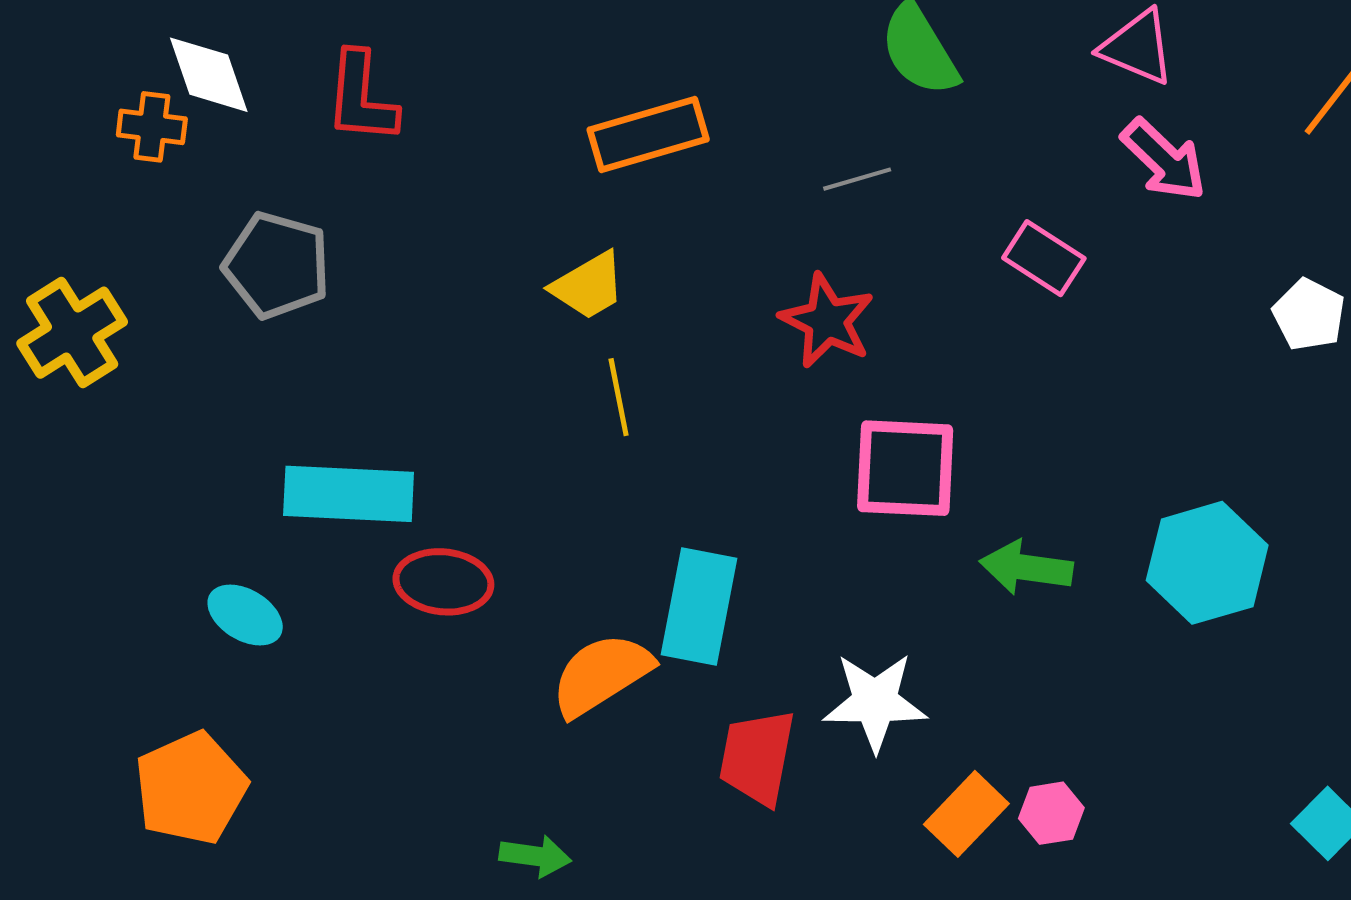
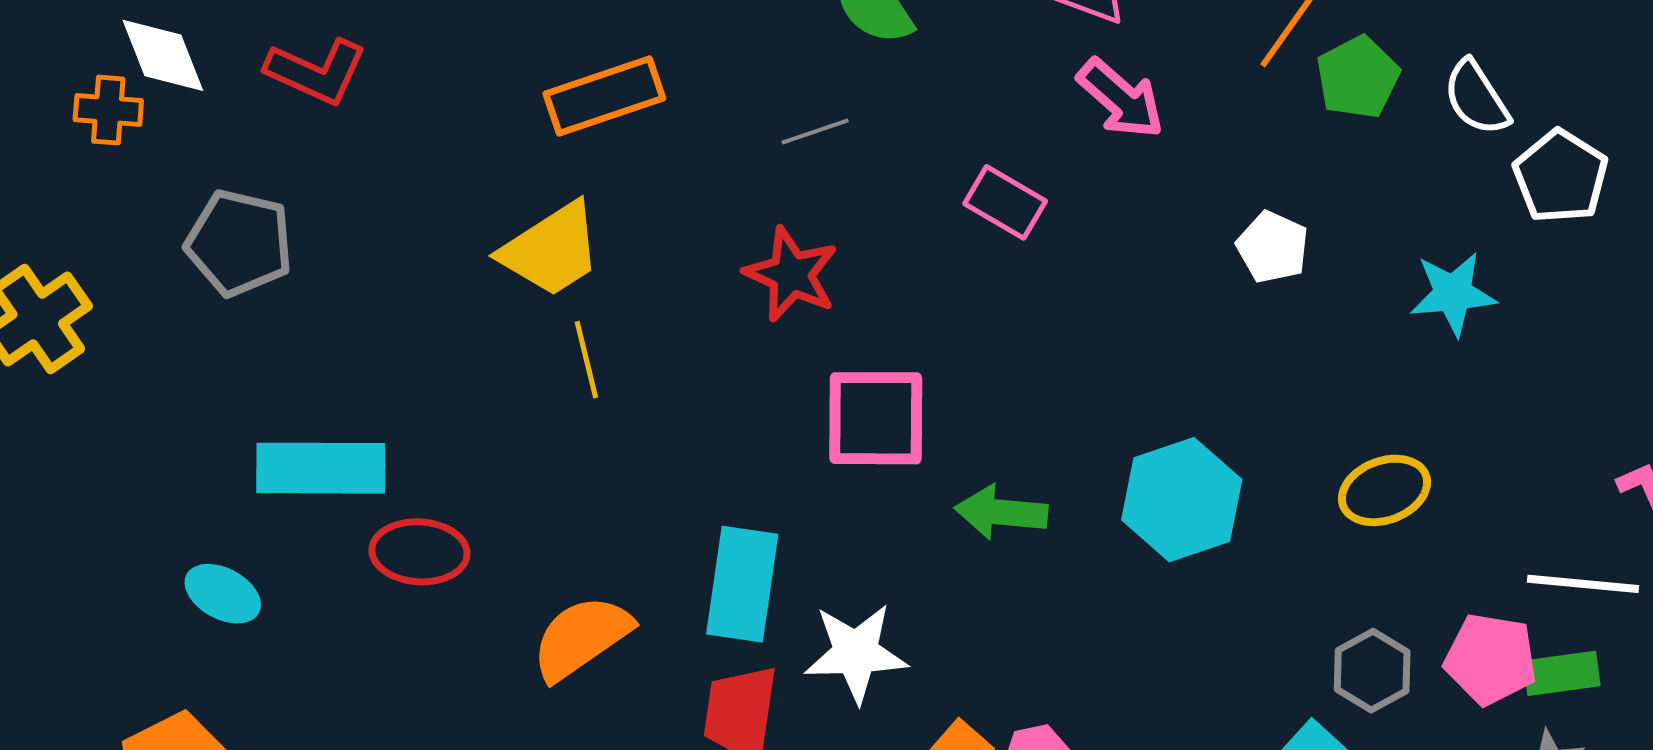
red L-shape: (361, 97) -> (316, 72), turned -68
yellow trapezoid: (588, 286) -> (551, 250), size x1.4
cyan rectangle: (699, 606) -> (742, 584), moved

